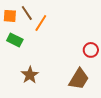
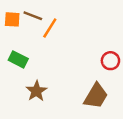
brown line: (27, 13) -> (33, 16), turned -35
green rectangle: (15, 40) -> (18, 59), moved

